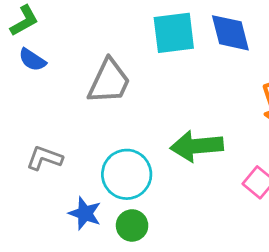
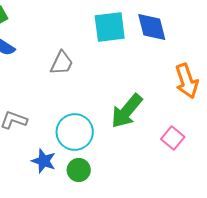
gray trapezoid: (109, 81) -> (62, 63), size x0.7
green arrow: (197, 146) -> (127, 111), turned -45

